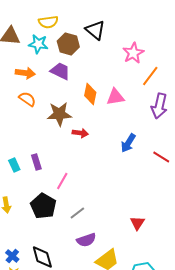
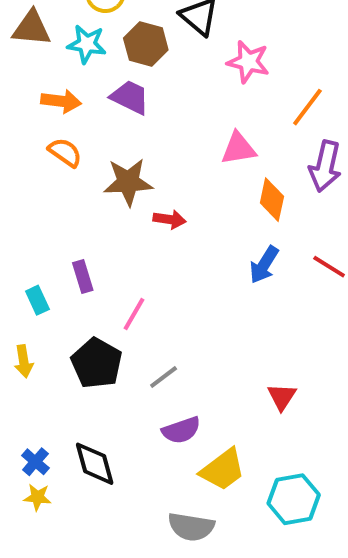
pink star: (133, 53) -> (248, 62), moved, turned -30
orange diamond: (90, 94) -> (272, 200), moved
blue arrow: (128, 143) -> (264, 265), moved
cyan rectangle: (14, 165) -> (37, 300), moved

